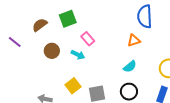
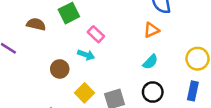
brown semicircle: (40, 25) -> (36, 24), turned 56
brown circle: (52, 51) -> (60, 69), moved

